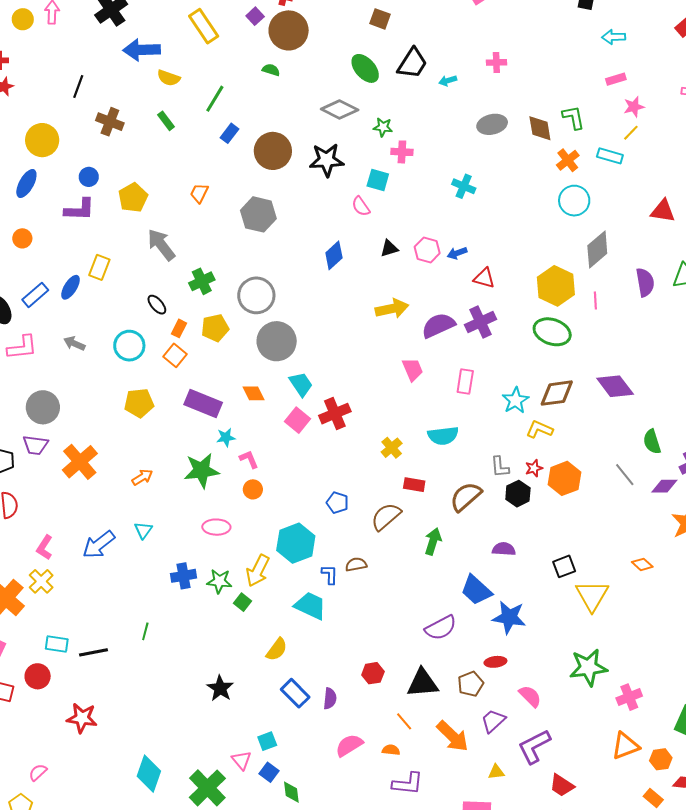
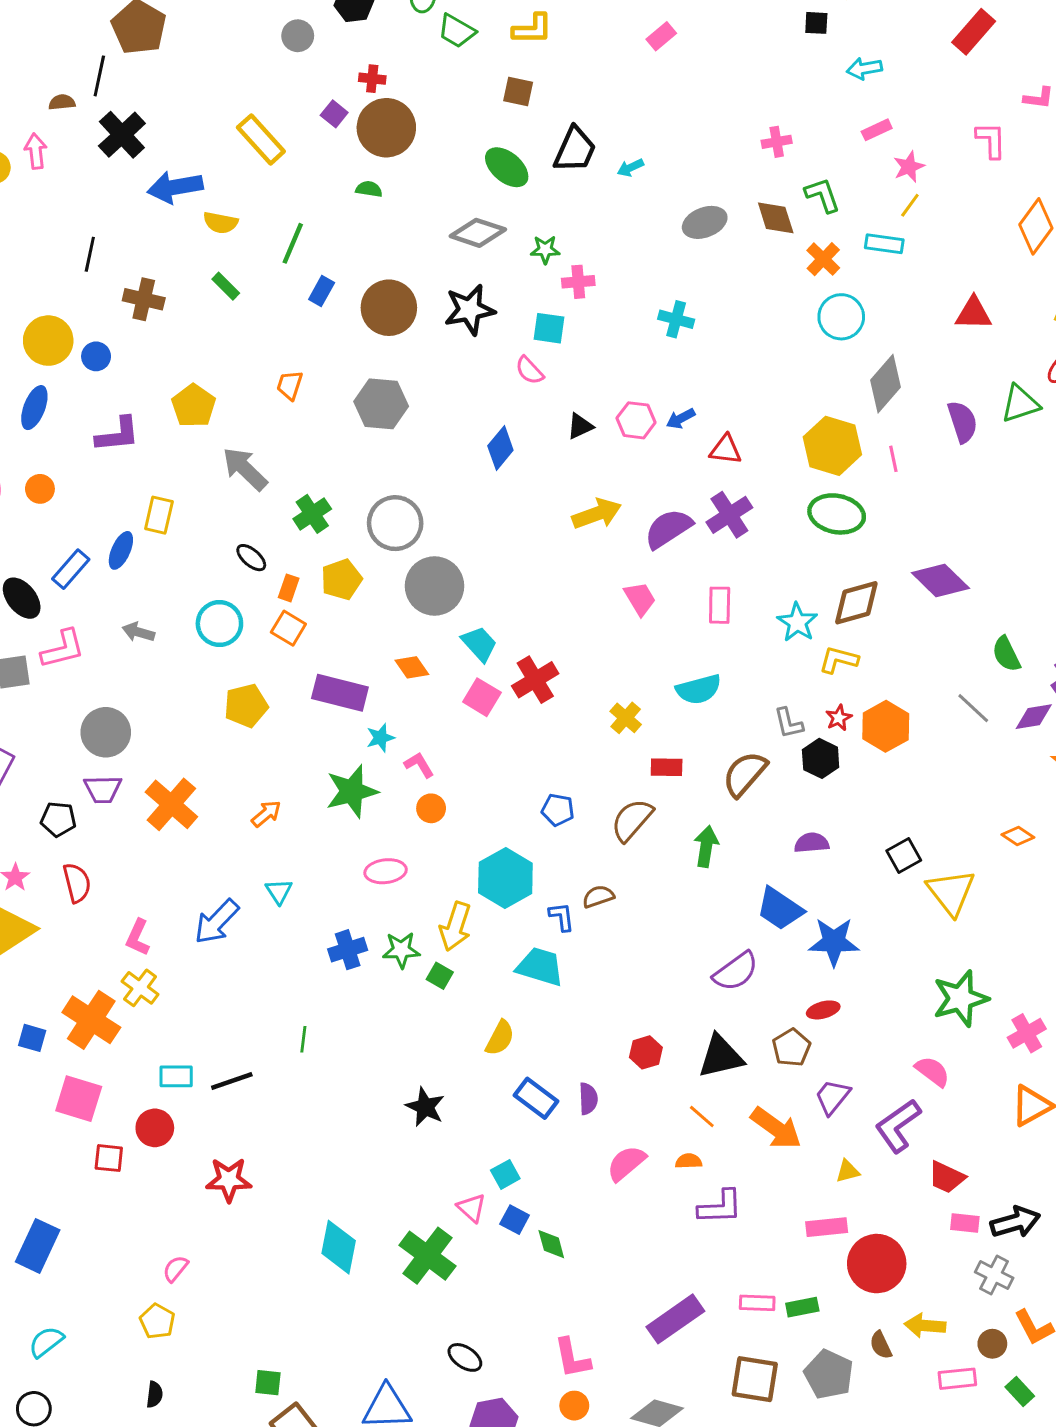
pink cross: (496, 62) -> (777, 142), moved
blue circle: (89, 177) -> (96, 356), moved
pink semicircle: (530, 696) -> (932, 1071), moved

